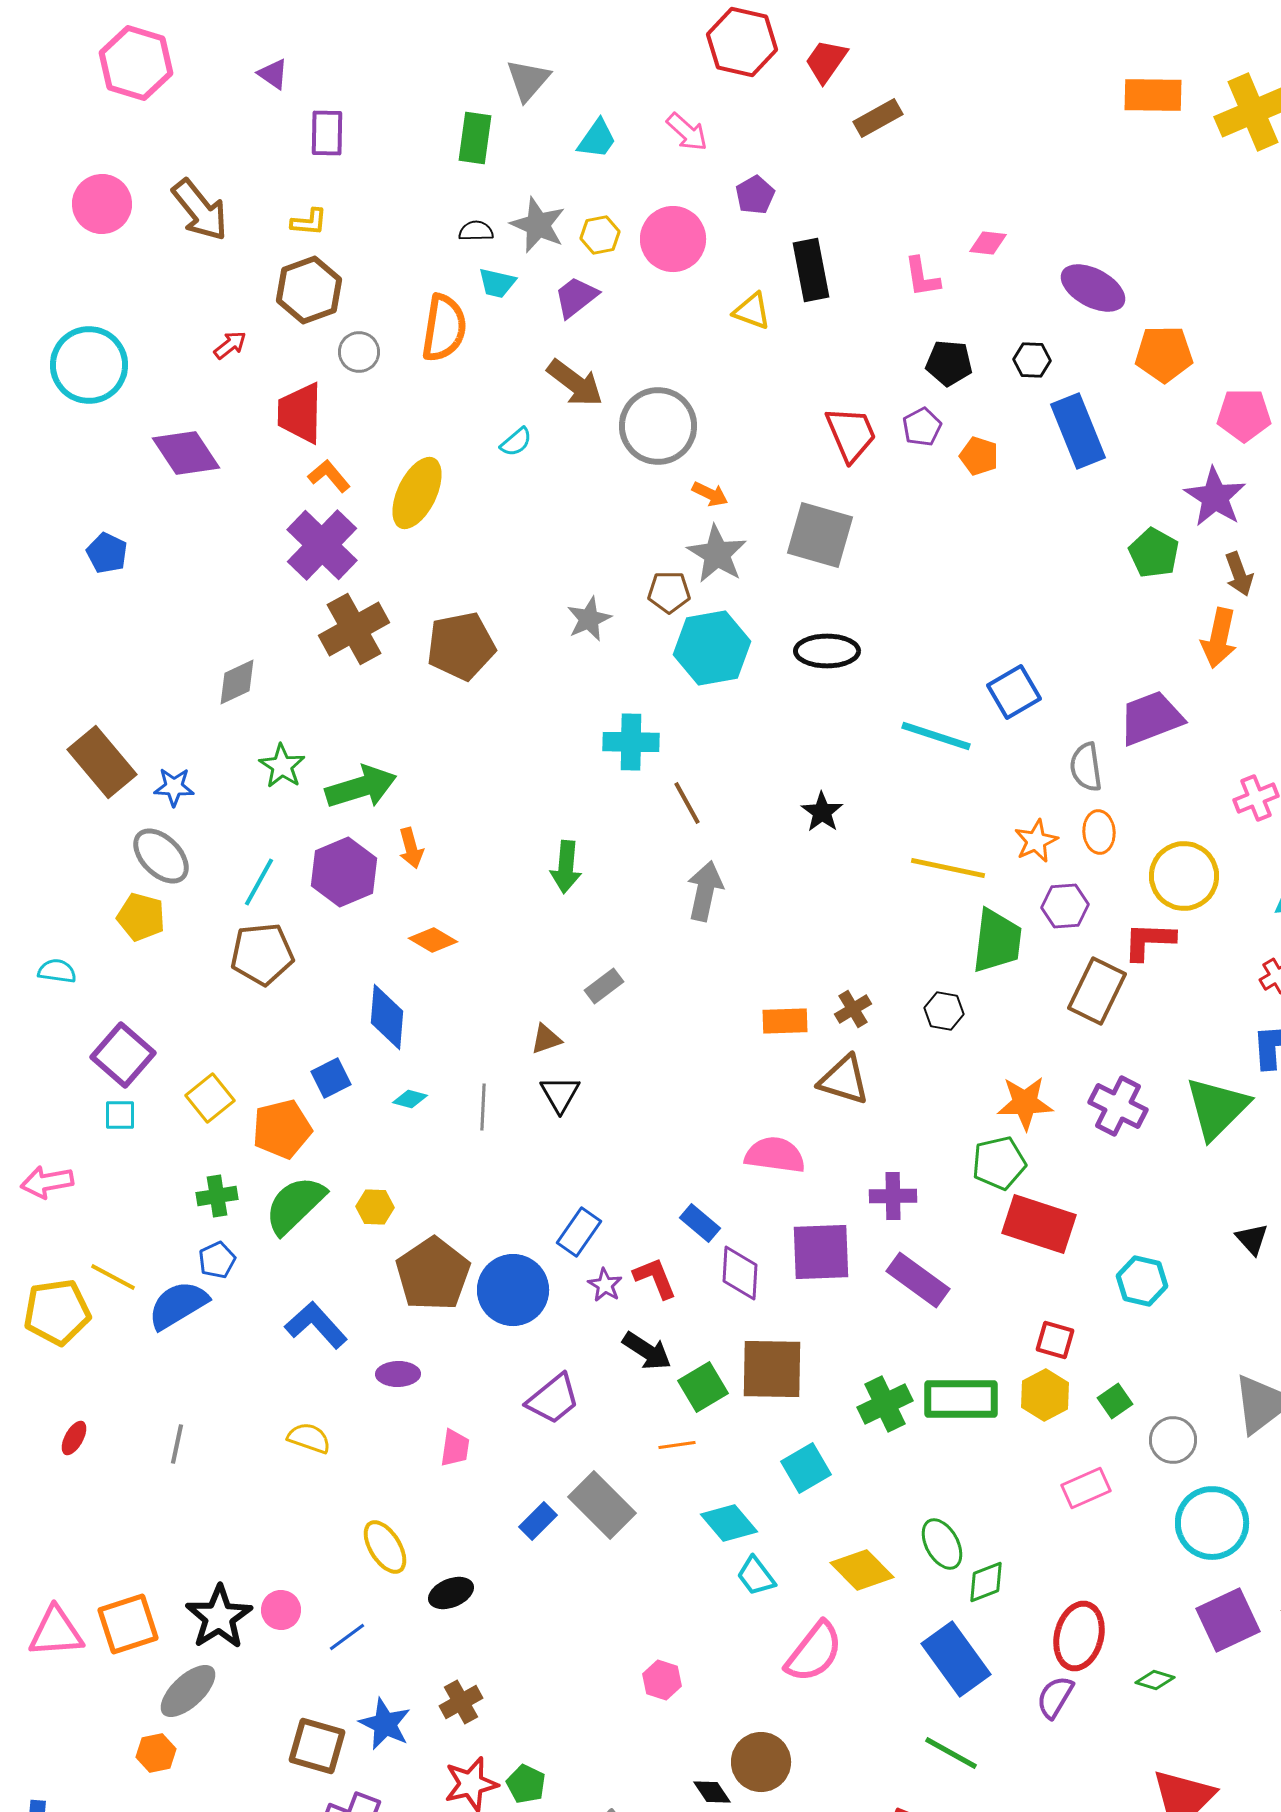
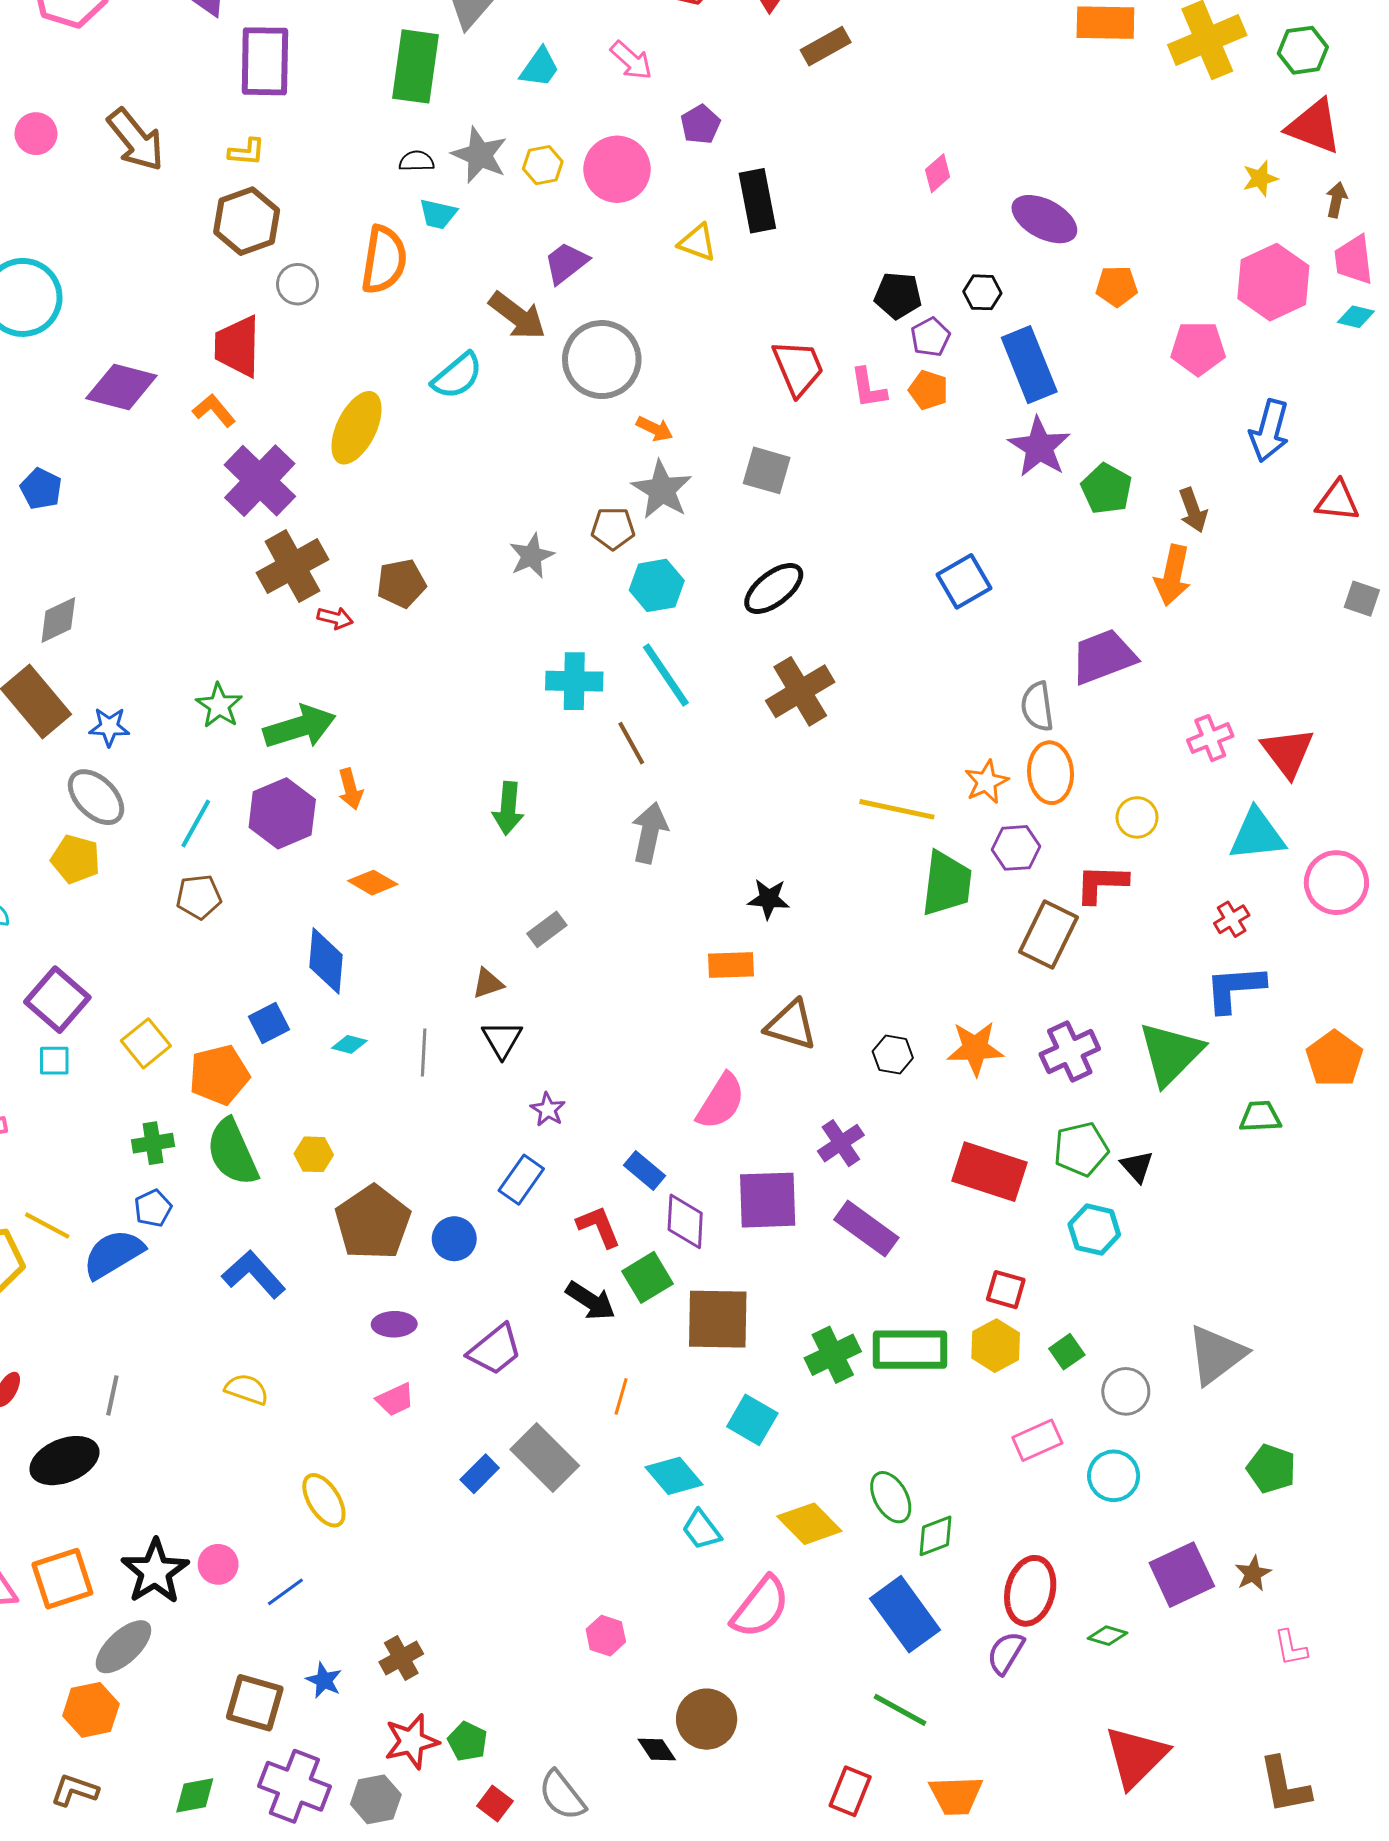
purple rectangle: (327, 133) -> (265, 61), size x1.5
green rectangle: (475, 138) -> (416, 66), size x1.4
pink circle: (102, 204) -> (36, 134), size x0.7
pink diamond: (988, 243) -> (938, 173), turned -48
pink L-shape: (922, 277) -> (868, 388), moved
purple trapezoid: (576, 297) -> (566, 263), moved
red arrow: (230, 345) -> (335, 618), moved, turned 52
orange pentagon: (1164, 354) -> (1117, 286), size x0.7
purple pentagon: (922, 427) -> (930, 337), moved
cyan semicircle: (516, 442) -> (457, 376), size x1.6
purple diamond: (186, 453) -> (121, 387), turned -42
orange L-shape: (329, 476) -> (214, 410), moved
purple star: (1215, 497) -> (1039, 447), moved
gray square: (820, 535) -> (767, 470), size x0.7
brown pentagon: (461, 646) -> (401, 583), size x0.7
cyan hexagon: (712, 648) -> (657, 585), size x0.7
black ellipse: (827, 651) -> (774, 588), turned -38
gray diamond: (237, 682) -> (58, 620), moved
blue square: (1014, 692) -> (964, 581), moved
cyan line: (936, 736) -> (666, 675), moved, turned 38
black star: (822, 812) -> (769, 899), moved, turned -30
orange ellipse: (1099, 832) -> (1051, 773), size x1.4
yellow circle: (1184, 876) -> (1137, 817), size x0.6
brown pentagon: (262, 954) -> (199, 897), size x0.7
brown cross: (853, 1009) -> (800, 691), moved, size x1.8
black hexagon: (944, 1011) -> (893, 1055), moved
purple cross: (1118, 1106) -> (1070, 1051), turned 38
pink semicircle: (775, 1155) -> (721, 1101), turned 114
green pentagon: (999, 1163) -> (1081, 1149), moved
purple cross: (893, 1196) -> (841, 1143), turned -33
green semicircle: (295, 1205) -> (232, 1152), turned -70
black triangle: (1252, 1239) -> (1137, 1166), moved
purple star: (605, 1285) -> (548, 1109), moved
blue circle: (513, 1290) -> (454, 1239), size x0.6
purple ellipse: (398, 1374) -> (394, 1324), moved
green square: (703, 1387) -> (648, 1277), moved
orange line: (677, 1445) -> (621, 1396), turned -66
pink trapezoid: (455, 1448) -> (395, 1400), turned 57
cyan square: (806, 1468) -> (752, 1420), turned -30
cyan circle: (1212, 1523) -> (1114, 1476), moved, size x0.7
black ellipse: (451, 1593) -> (64, 1461), moved, size x1.5
blue star: (385, 1724) -> (324, 1680), size x0.7
orange hexagon: (156, 1753) -> (91, 1710), size x1.4

